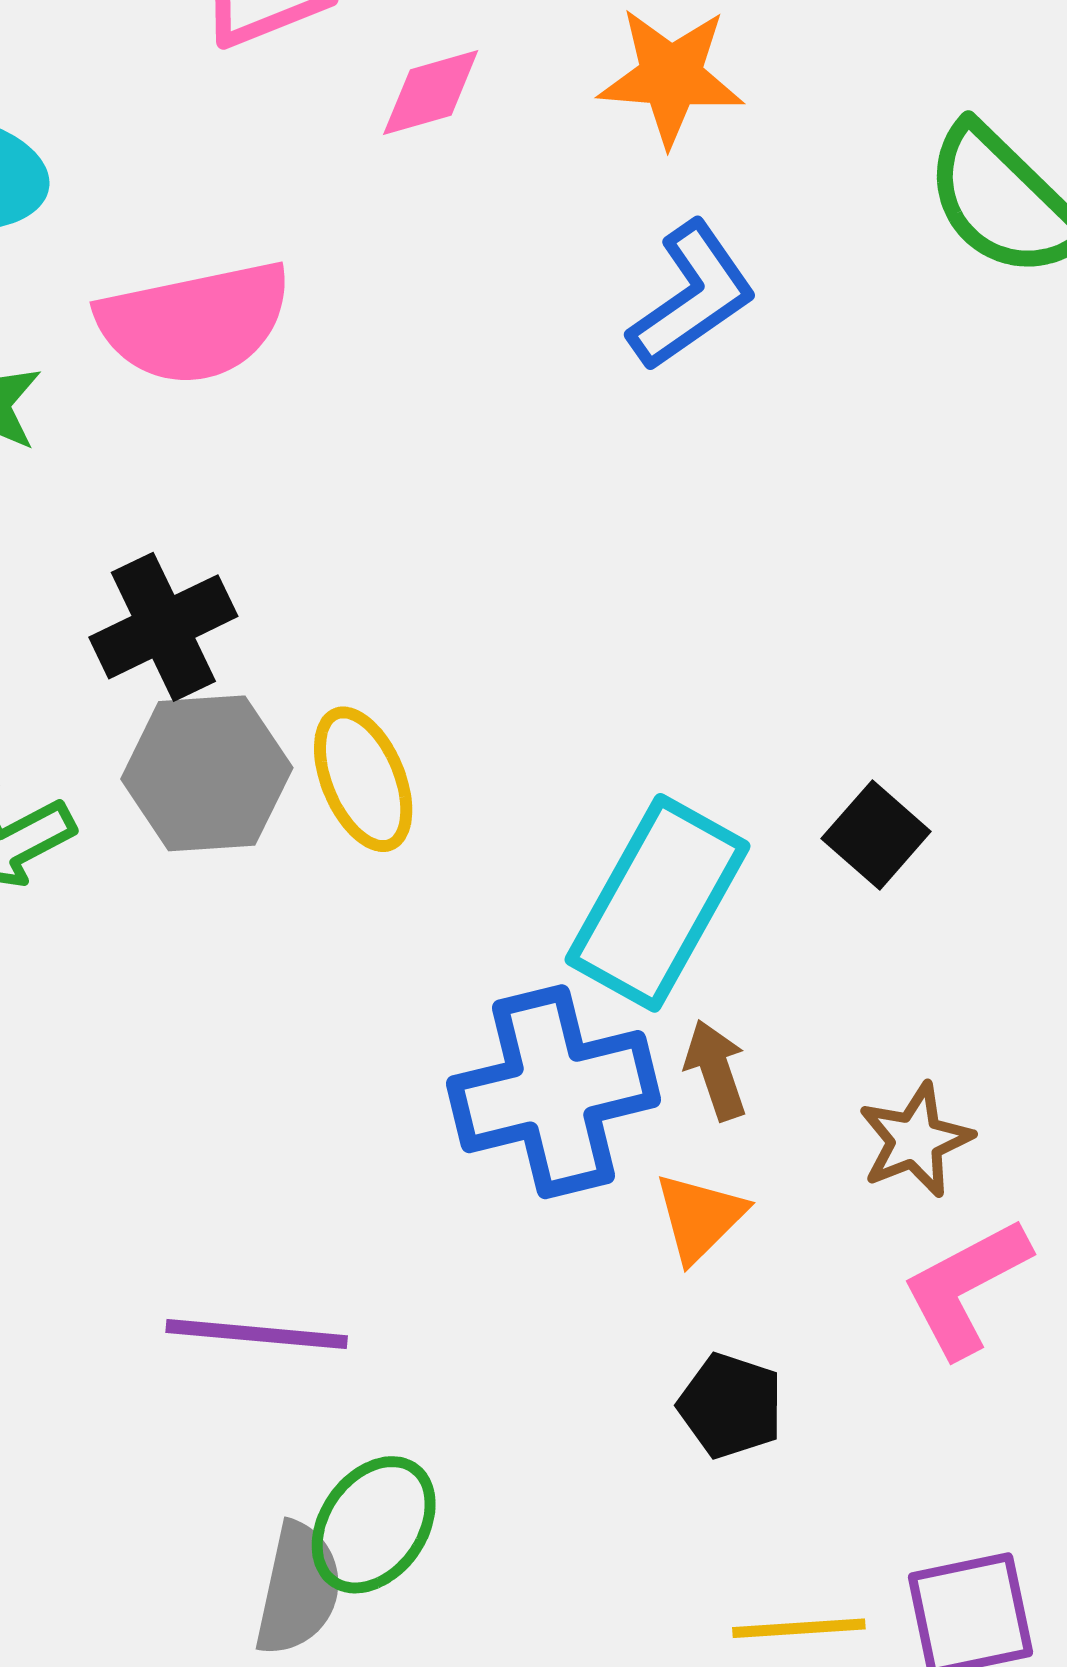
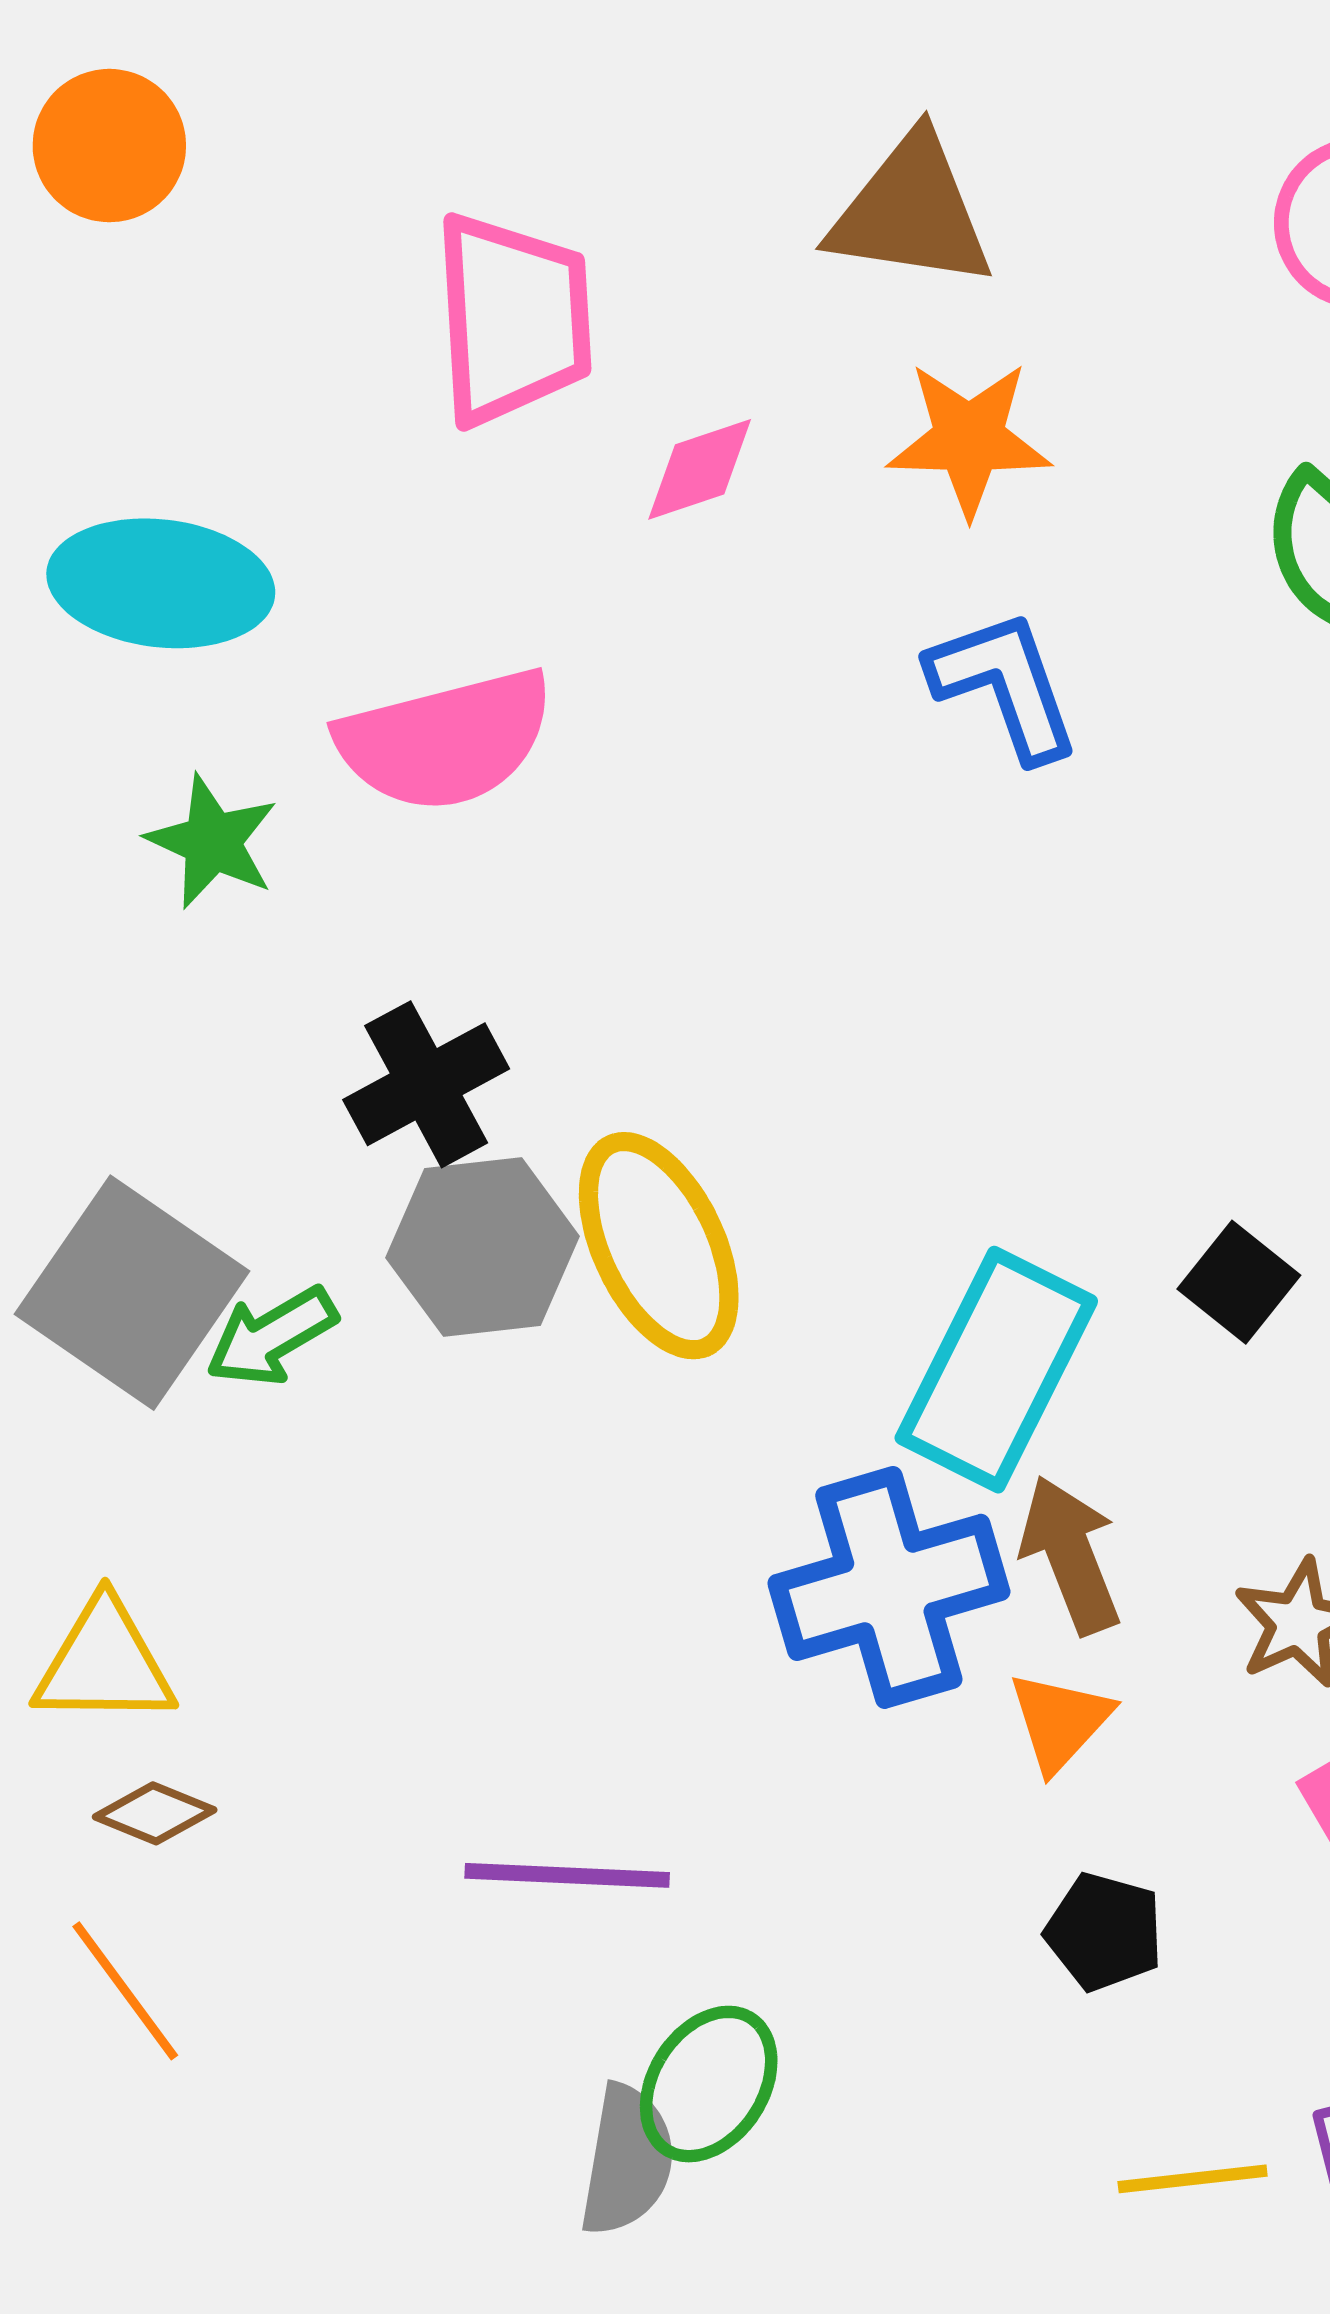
blue L-shape: (692, 296) -> (1004, 685), turned -72
yellow ellipse: (363, 779) -> (659, 1246), size x1.4
brown arrow: (716, 1070) -> (1070, 1555), size x1.4

